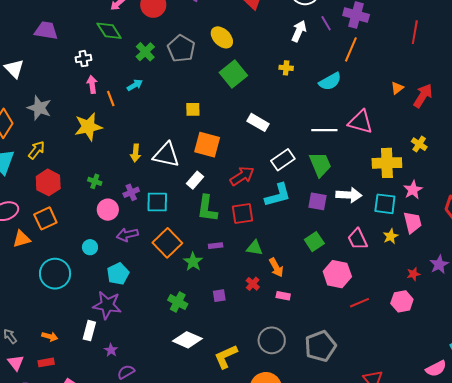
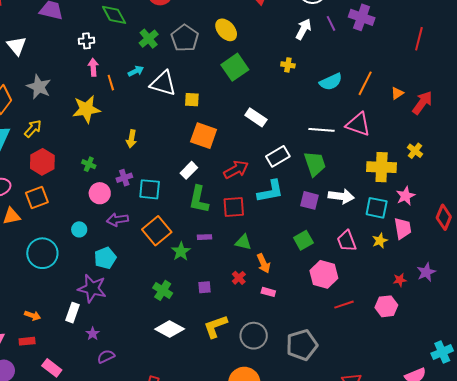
orange line: (351, 49) -> (365, 83), moved
white triangle: (166, 155) -> (163, 83), moved
yellow L-shape: (226, 356) -> (216, 326), moved

